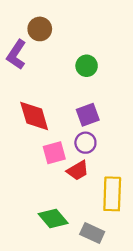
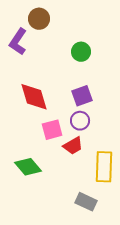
green diamond: (53, 218) -> (28, 167), moved

